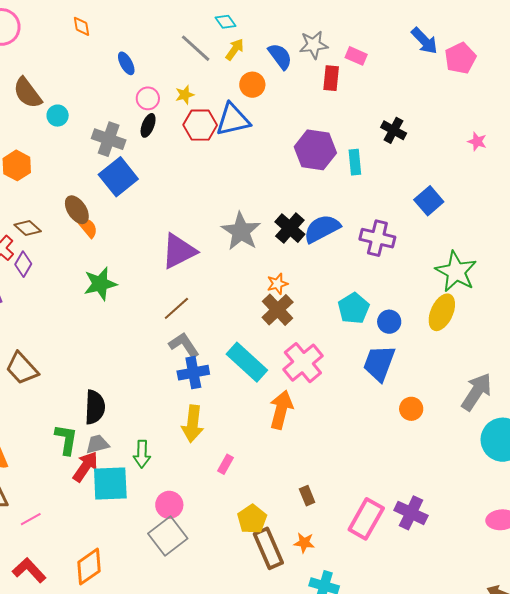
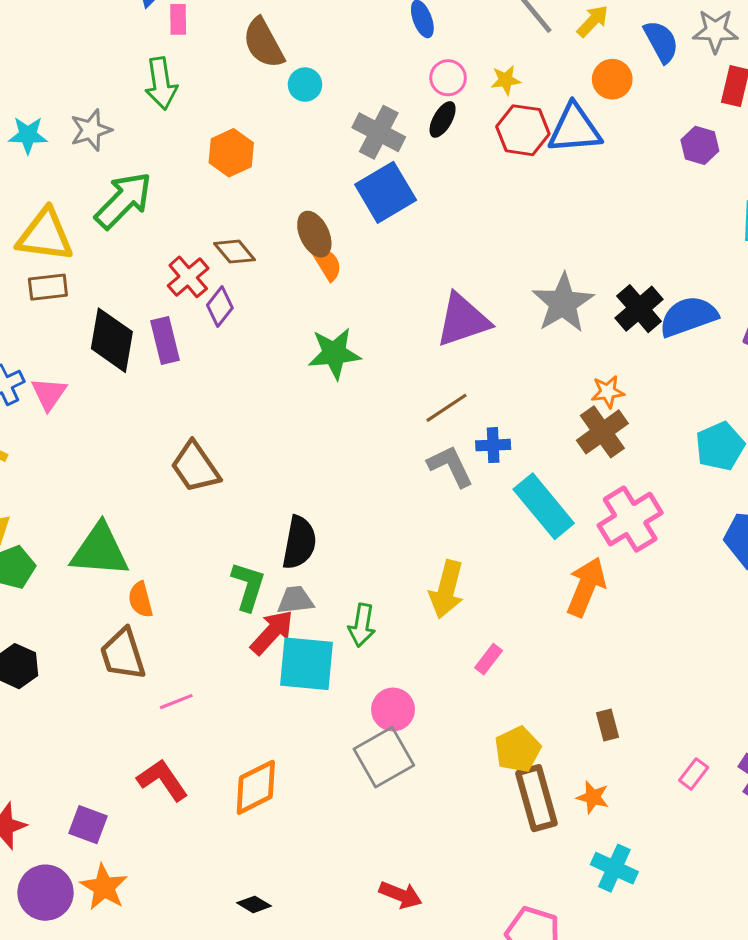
purple hexagon: (315, 150) -> (700, 145), moved, size x0.6
blue cross: (193, 373) -> (493, 445), moved, size x0.7
pink rectangle: (366, 519) -> (694, 774), size x0.5

